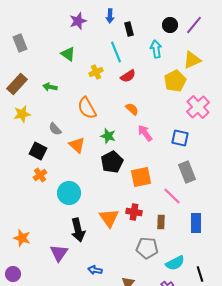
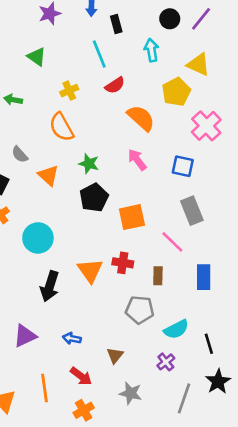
yellow triangle: (192, 60) -> (198, 64), turned 48
yellow cross: (96, 72) -> (69, 91), moved
orange semicircle: (132, 109) -> (141, 118), moved, size x1.6
black arrow: (78, 230) -> (50, 286), turned 30
purple triangle: (59, 253) -> (25, 336), moved, turned 30

